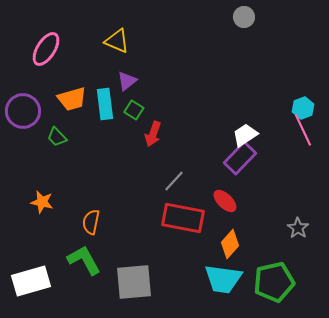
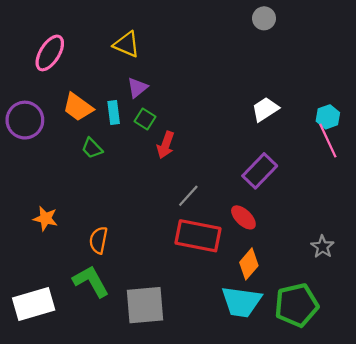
orange trapezoid: (72, 99) -> (78, 107), turned 52
cyan rectangle: (105, 104) -> (114, 112), size x0.7
white trapezoid: (245, 135) -> (265, 109), moved
green trapezoid: (57, 137) -> (92, 148), moved

